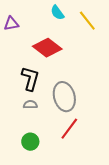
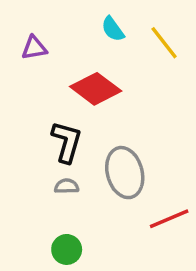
red line: (69, 129) -> (169, 219), moved, turned 30

